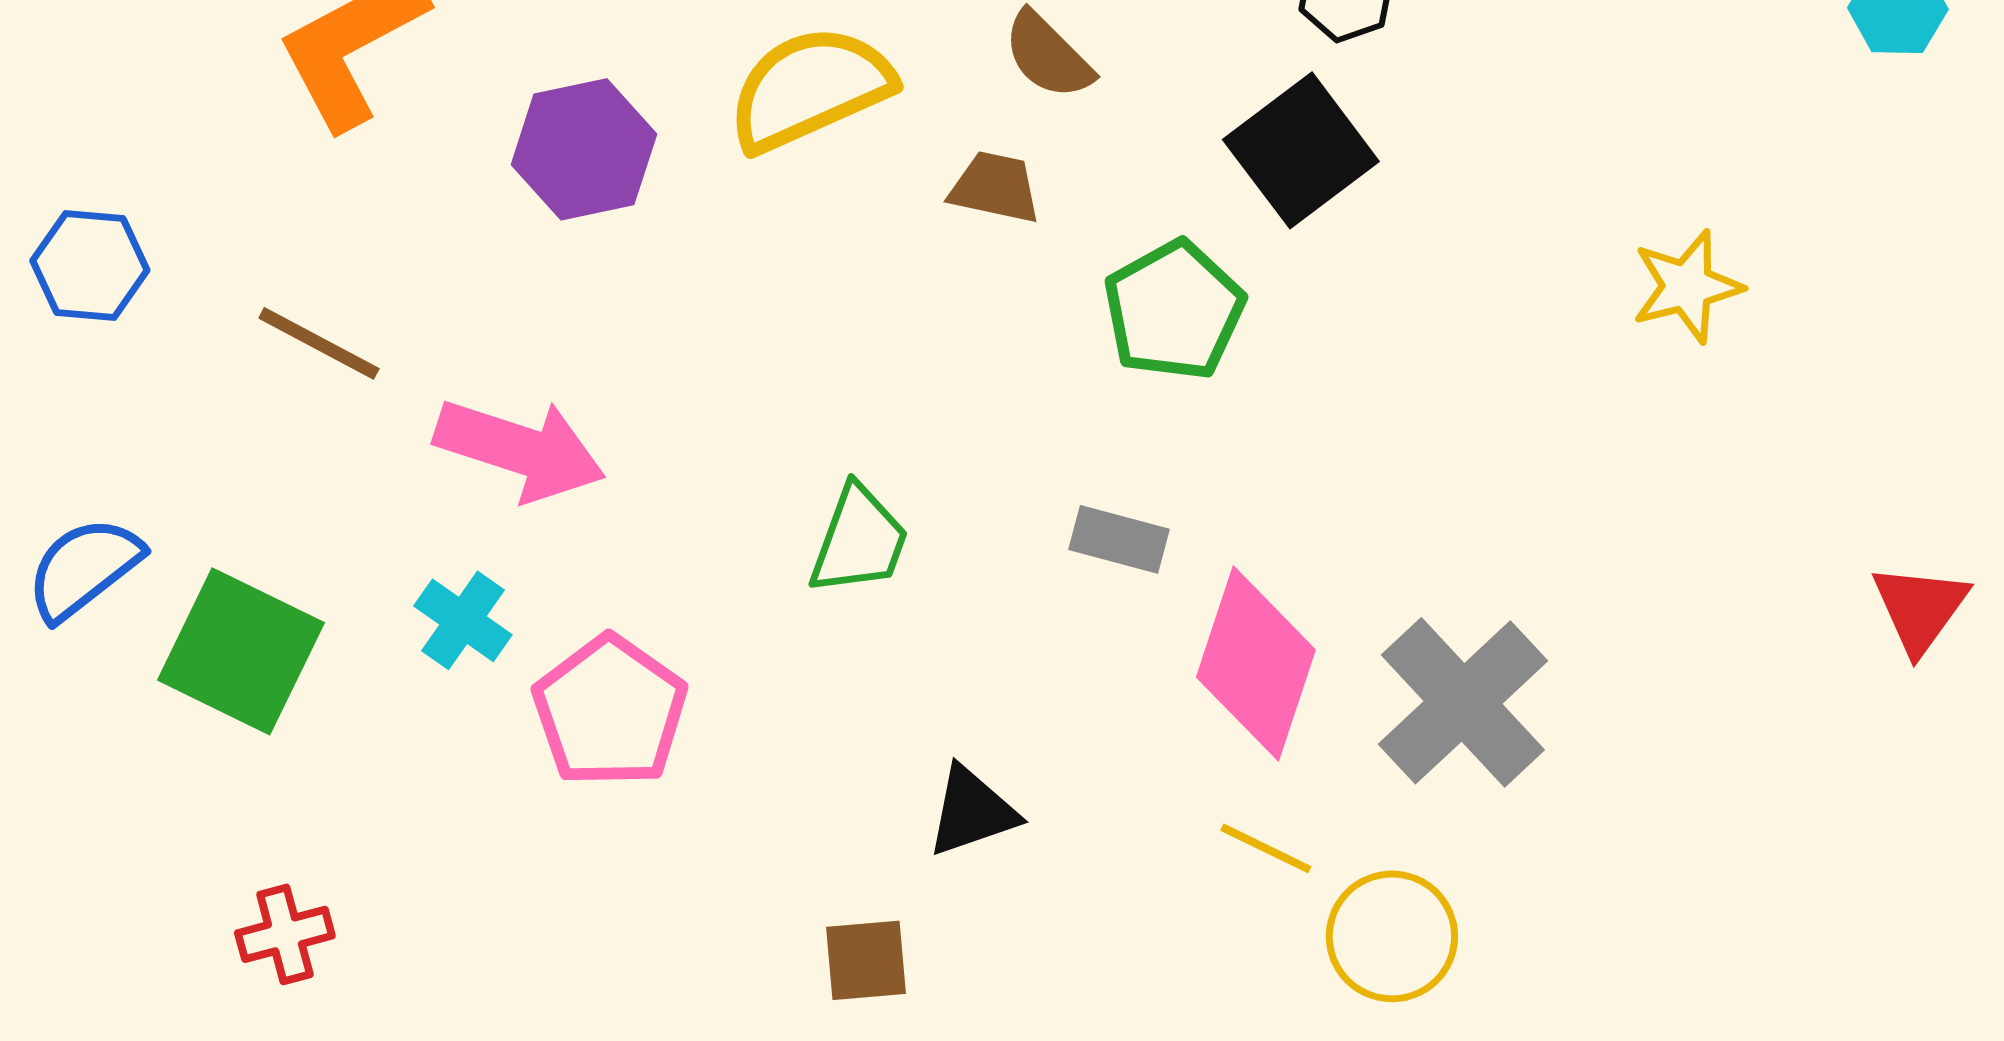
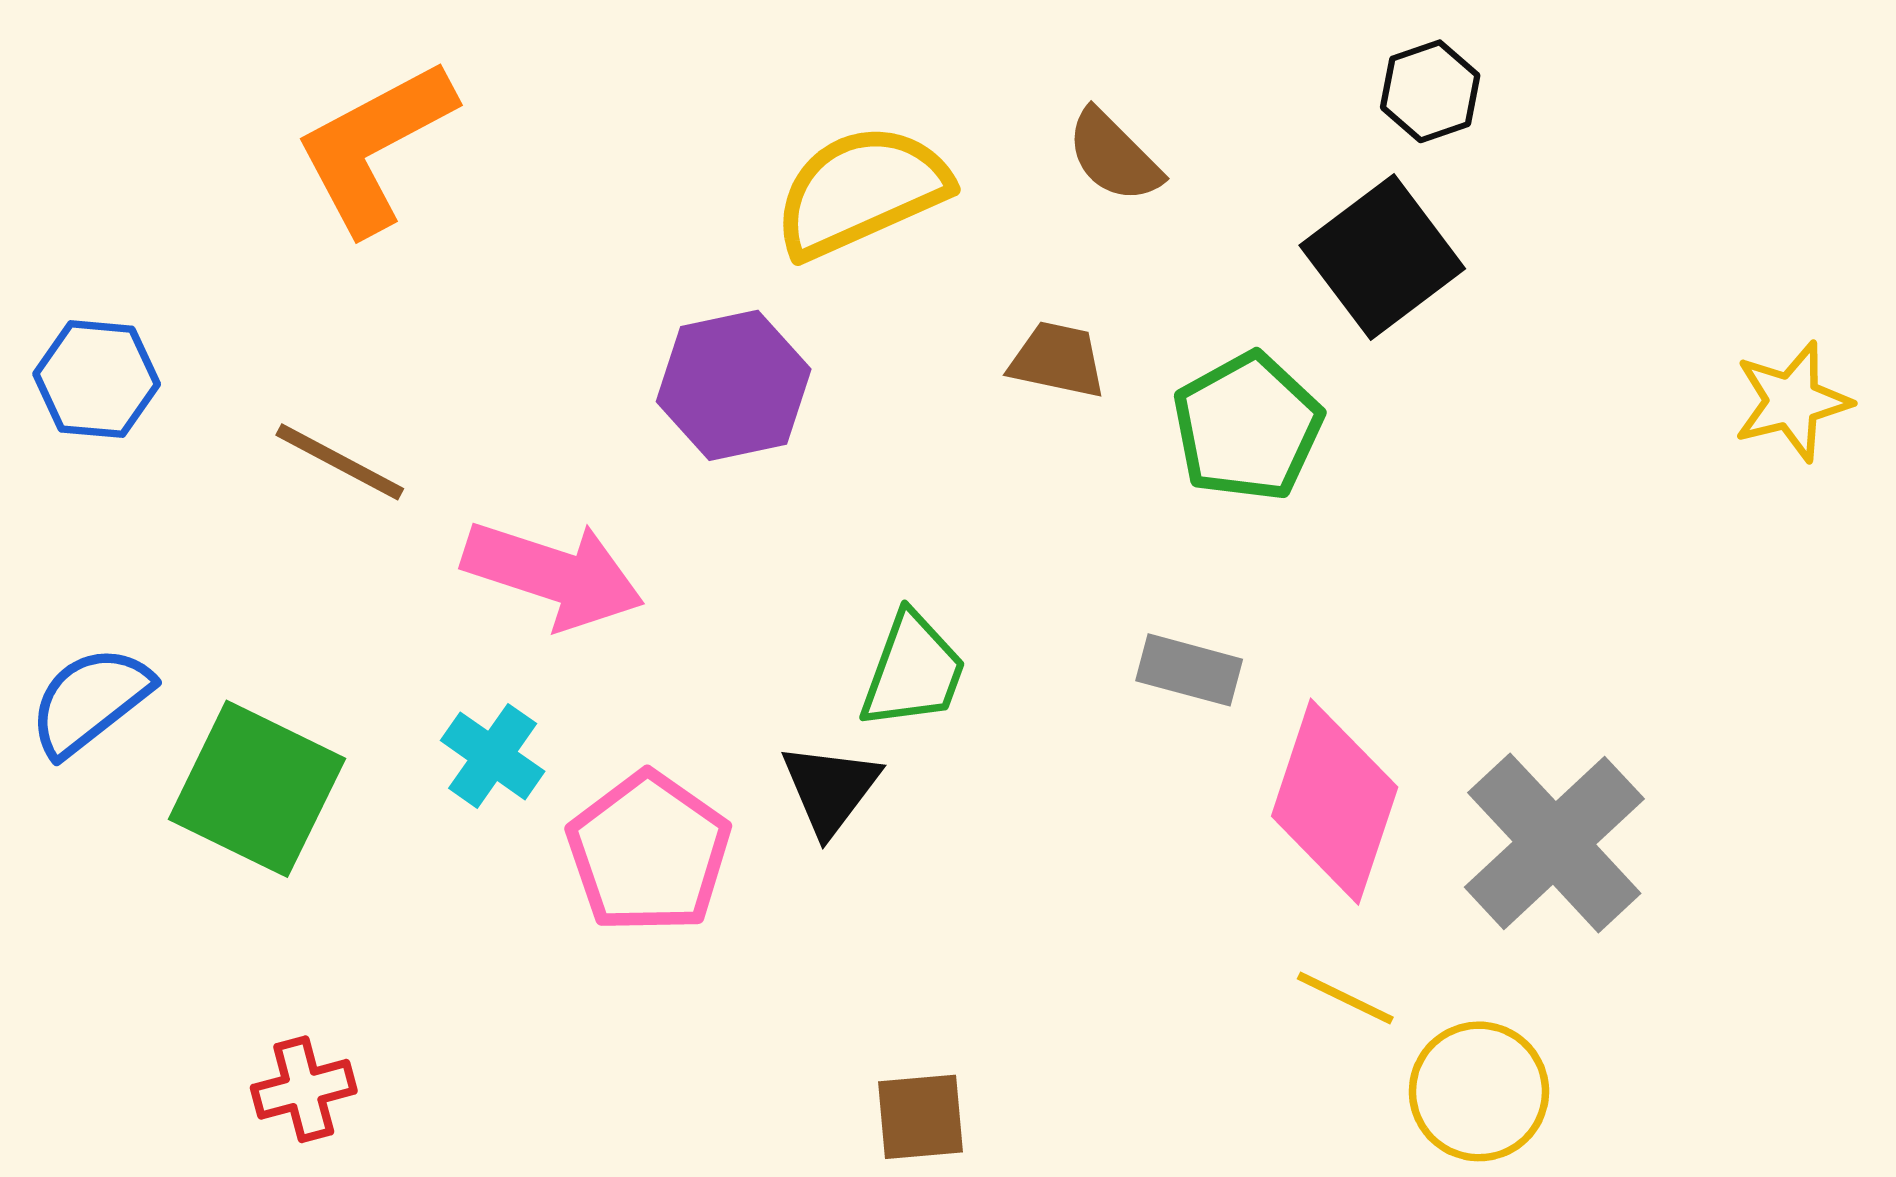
purple hexagon: (584, 149) -> (734, 385), moved
brown trapezoid: (995, 187) -> (1057, 360), moved
black triangle: (972, 811) -> (830, 789), moved, turned -34

